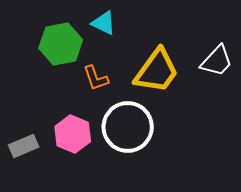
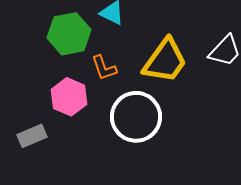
pink hexagon: (73, 134) -> (69, 97), moved

